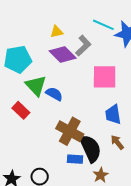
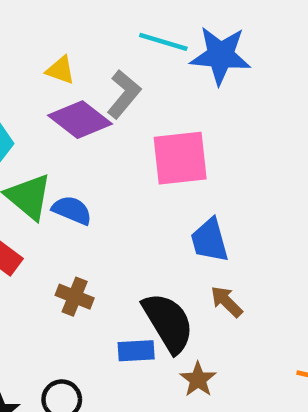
yellow triangle: (57, 32) -> (60, 70), turned 40
brown cross: (70, 131) -> (75, 297), moved, size x0.6

